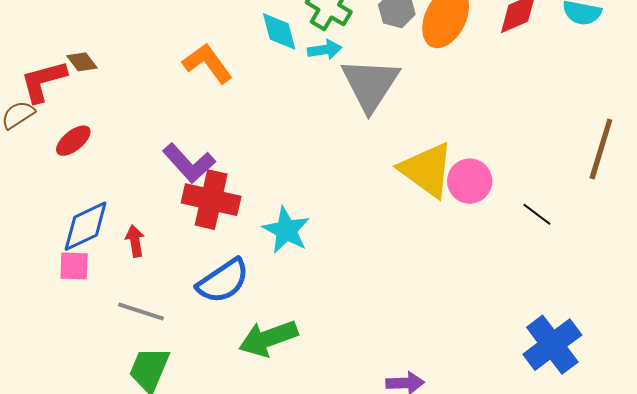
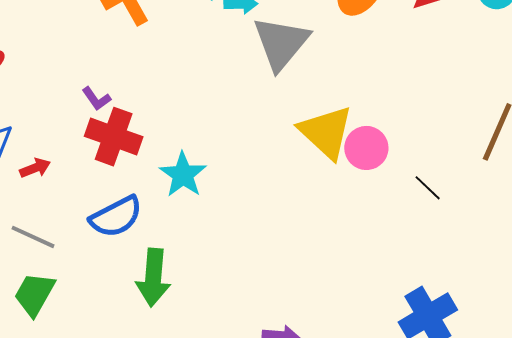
purple L-shape: (189, 163) -> (96, 99), size x0.6
red arrow: (135, 241) -> (35, 168), turned 72
green arrow: (268, 338) -> (153, 277), turned -72

